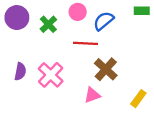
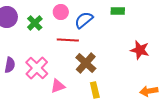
pink triangle: (92, 95) -> (58, 86), moved
yellow rectangle: (138, 99) -> (95, 90), moved, turned -49

